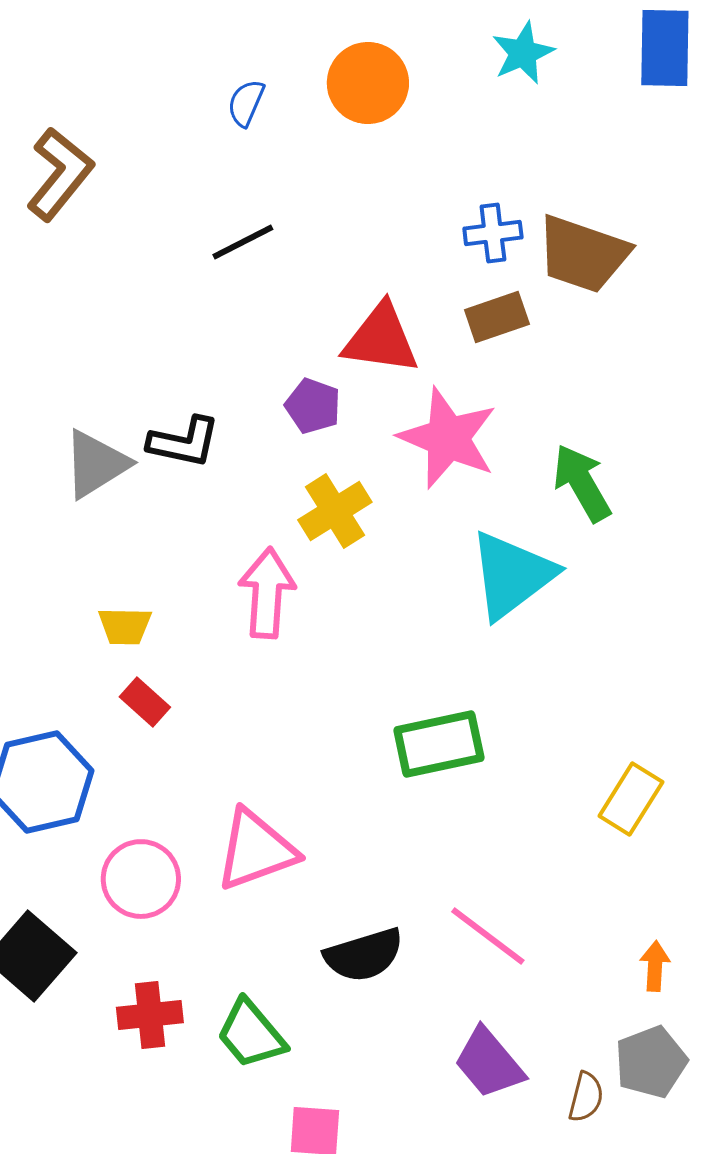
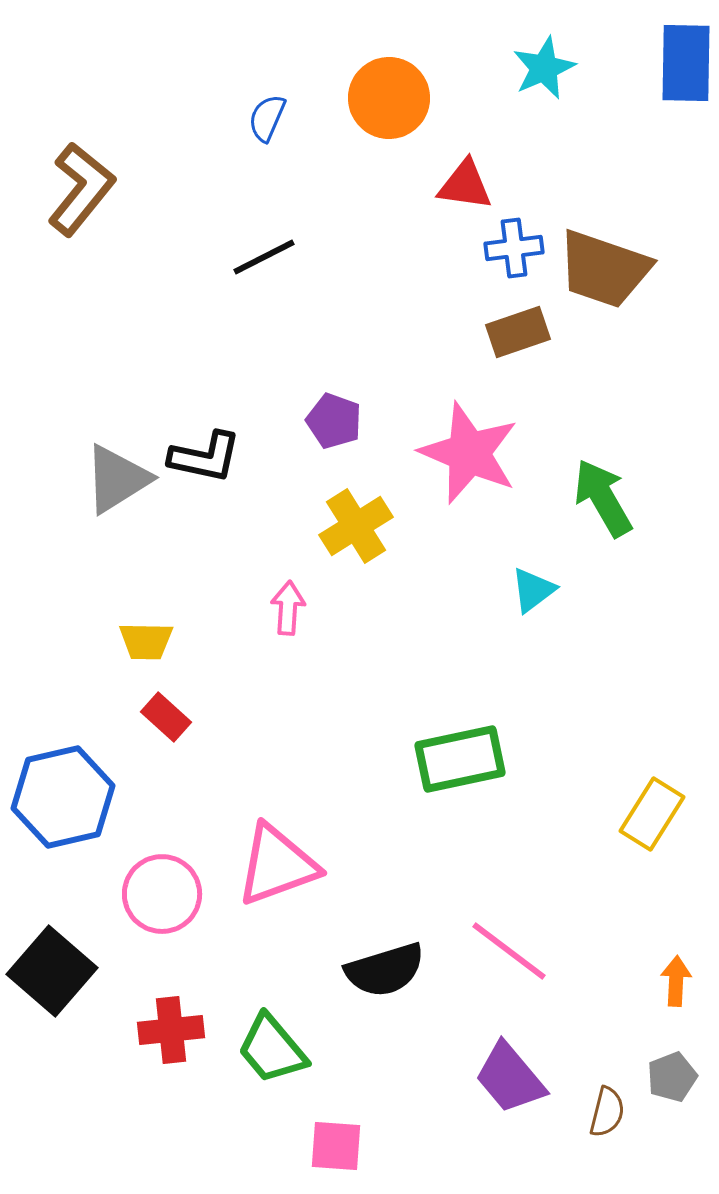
red triangle: (381, 339) -> (465, 185), moved, size x0.7
cyan triangle: (512, 575) -> (533, 590), size x0.5
pink arrow: (267, 593) -> (288, 608), size x0.6
gray pentagon: (651, 1062) -> (672, 1077), size x0.7

